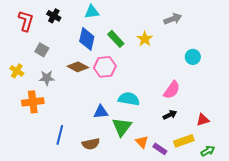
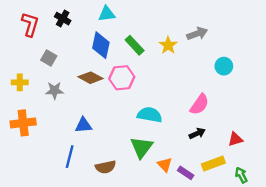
gray arrow: (173, 19) -> (197, 34), moved
yellow cross: (17, 71) -> (20, 82), turned -32
orange cross: (33, 102) -> (23, 123), moved
blue triangle: (101, 112) -> (84, 125), moved
green arrow: (208, 151) -> (241, 175), turned -88

